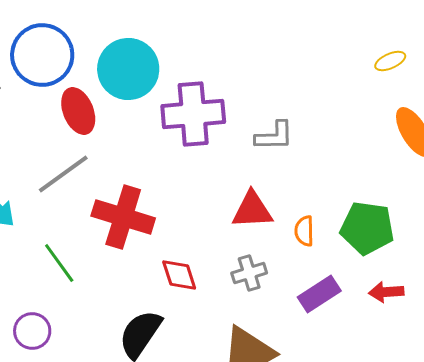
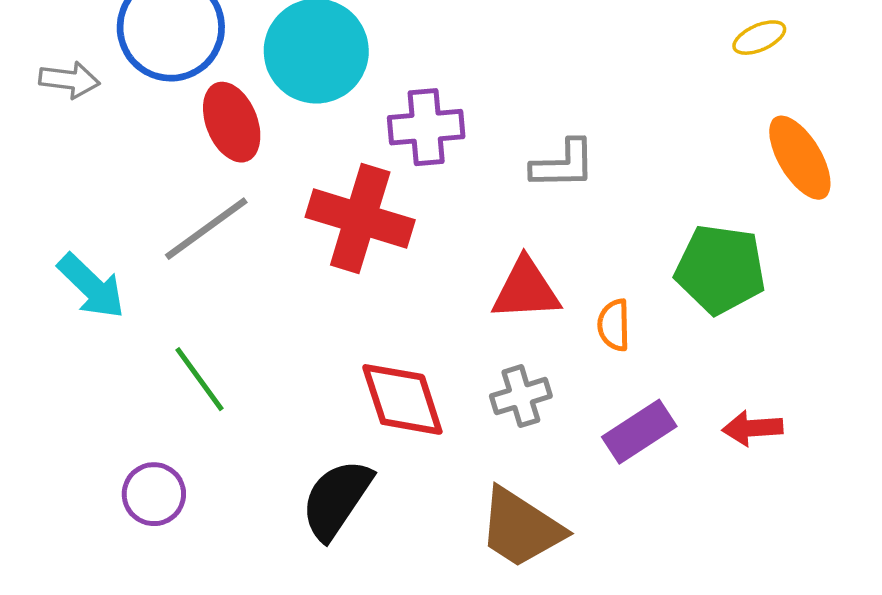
purple cross: (193, 114) -> (426, 127), size x0.7
red cross: (123, 217) -> (360, 218), moved
green pentagon: (367, 228) -> (720, 269), moved
red diamond: (179, 275) -> (402, 399), size x1.4

